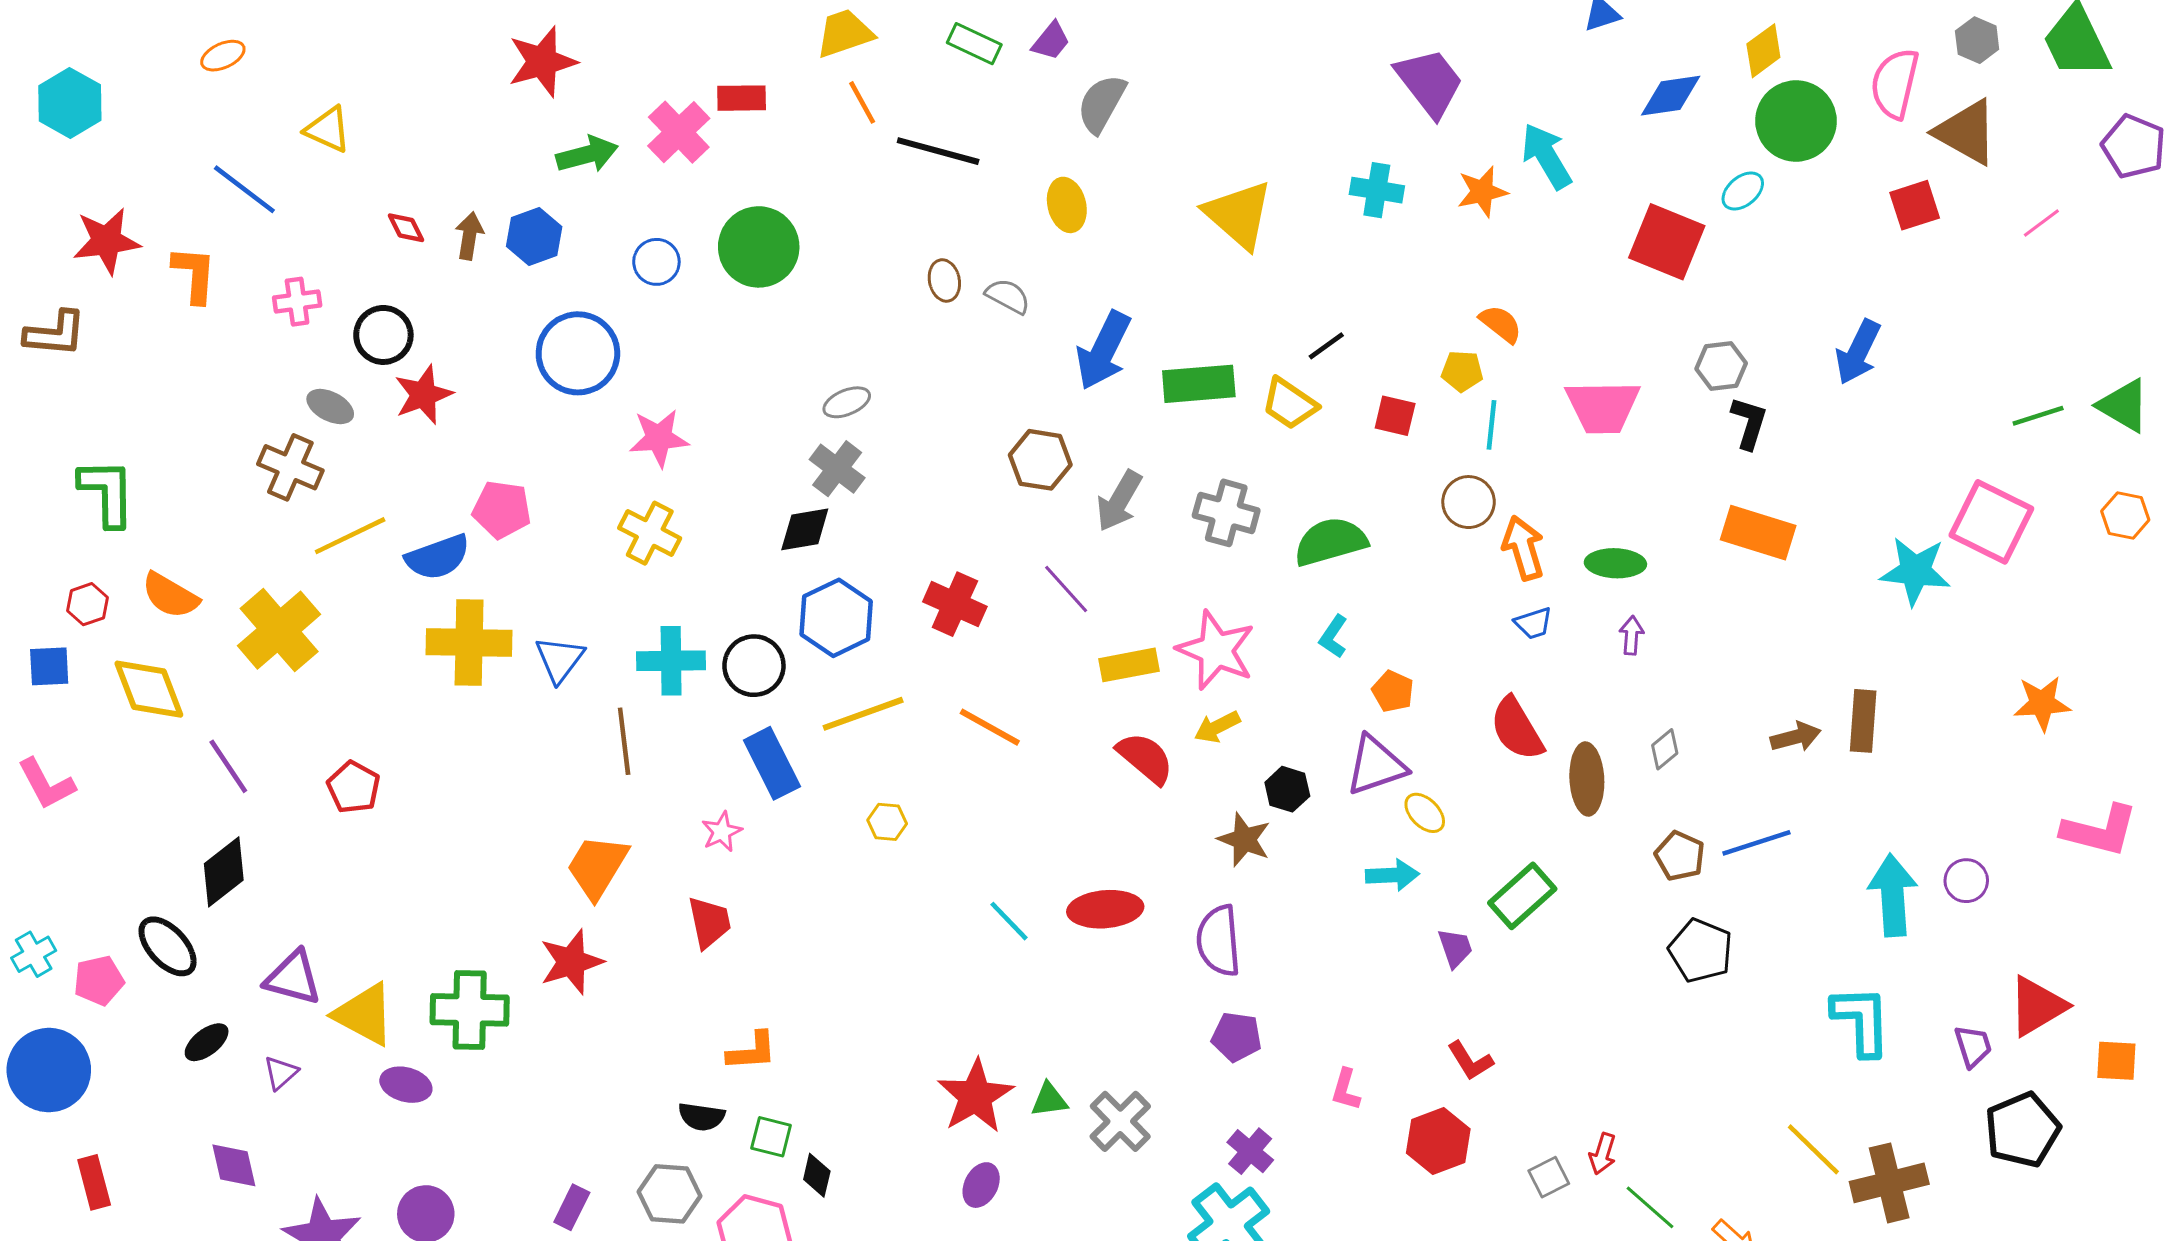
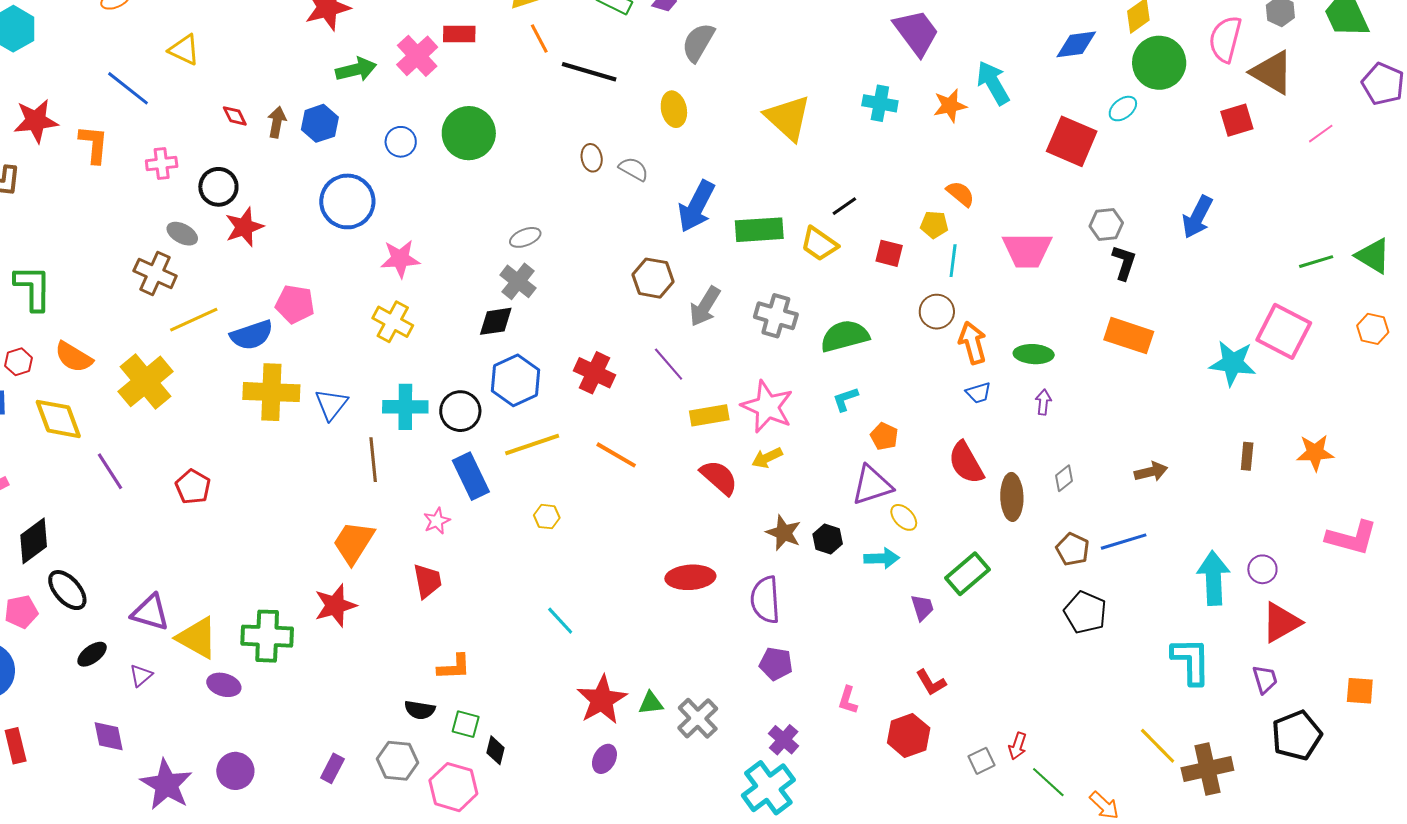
cyan L-shape: (1333, 636) -> (845, 399), turned 36
brown rectangle: (1863, 721) -> (1247, 456), moved, size x0.7
black hexagon: (1287, 789) -> (828, 539), moved
black diamond: (224, 872) -> (34, 541), moved
cyan line: (1009, 921) -> (560, 621), moved
red triangle: (2037, 1006) -> (1281, 622), moved

